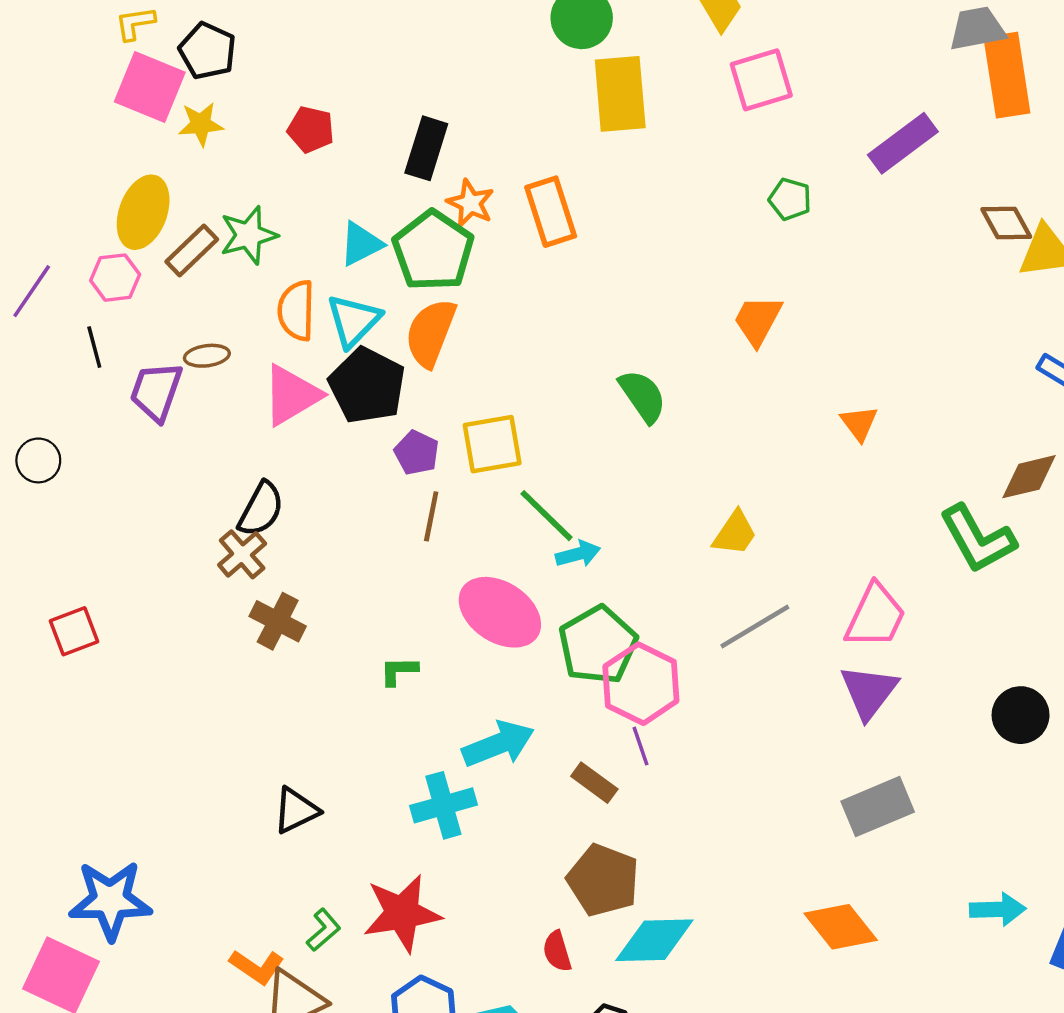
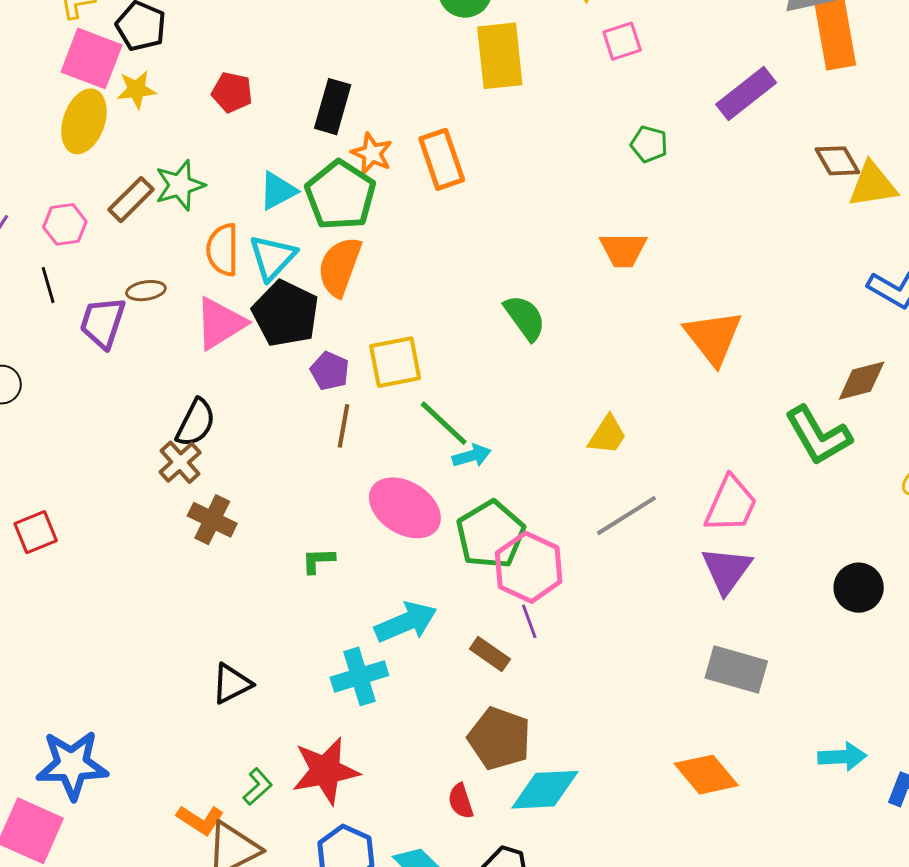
pink square: (761, 80) -> (622, 41), size x0.7
yellow ellipse: (143, 212) -> (84, 121), moved
orange trapezoid: (758, 320) -> (623, 250), turned -117
orange triangle: (859, 423) -> (713, 337), size x1.8
gray rectangle: (878, 807) -> (736, 670), turned 40

